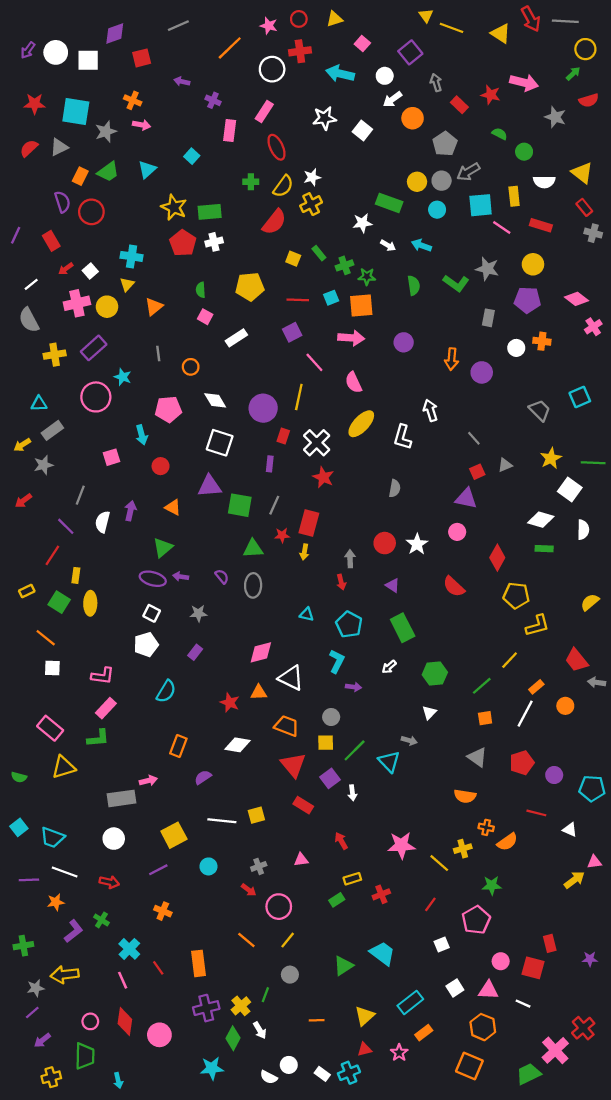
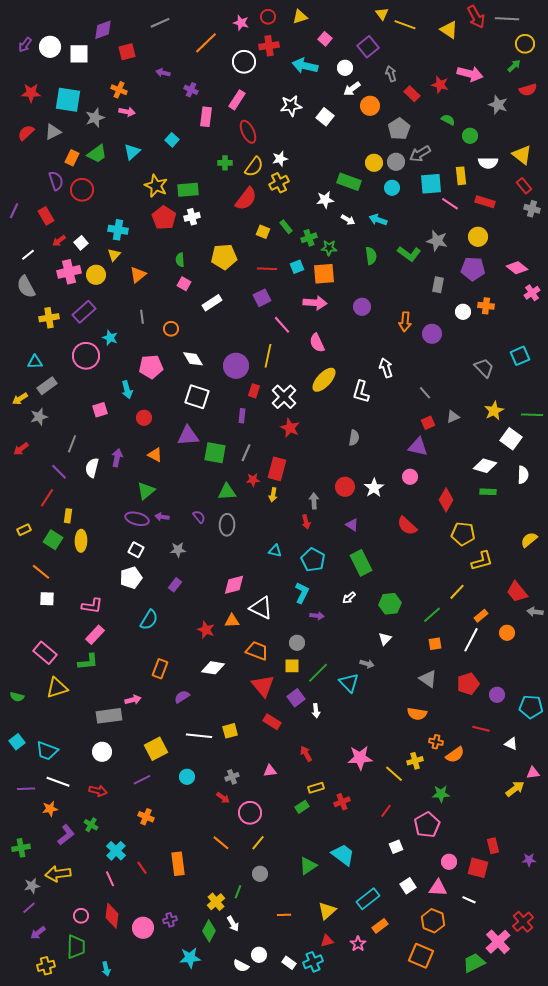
purple cross: (206, 1008) -> (170, 920), moved, size x0.6

